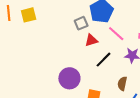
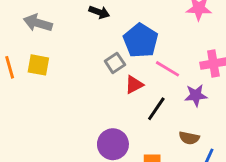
yellow square: (29, 15) -> (38, 65), turned 35
brown semicircle: (122, 84) -> (189, 138), turned -80

